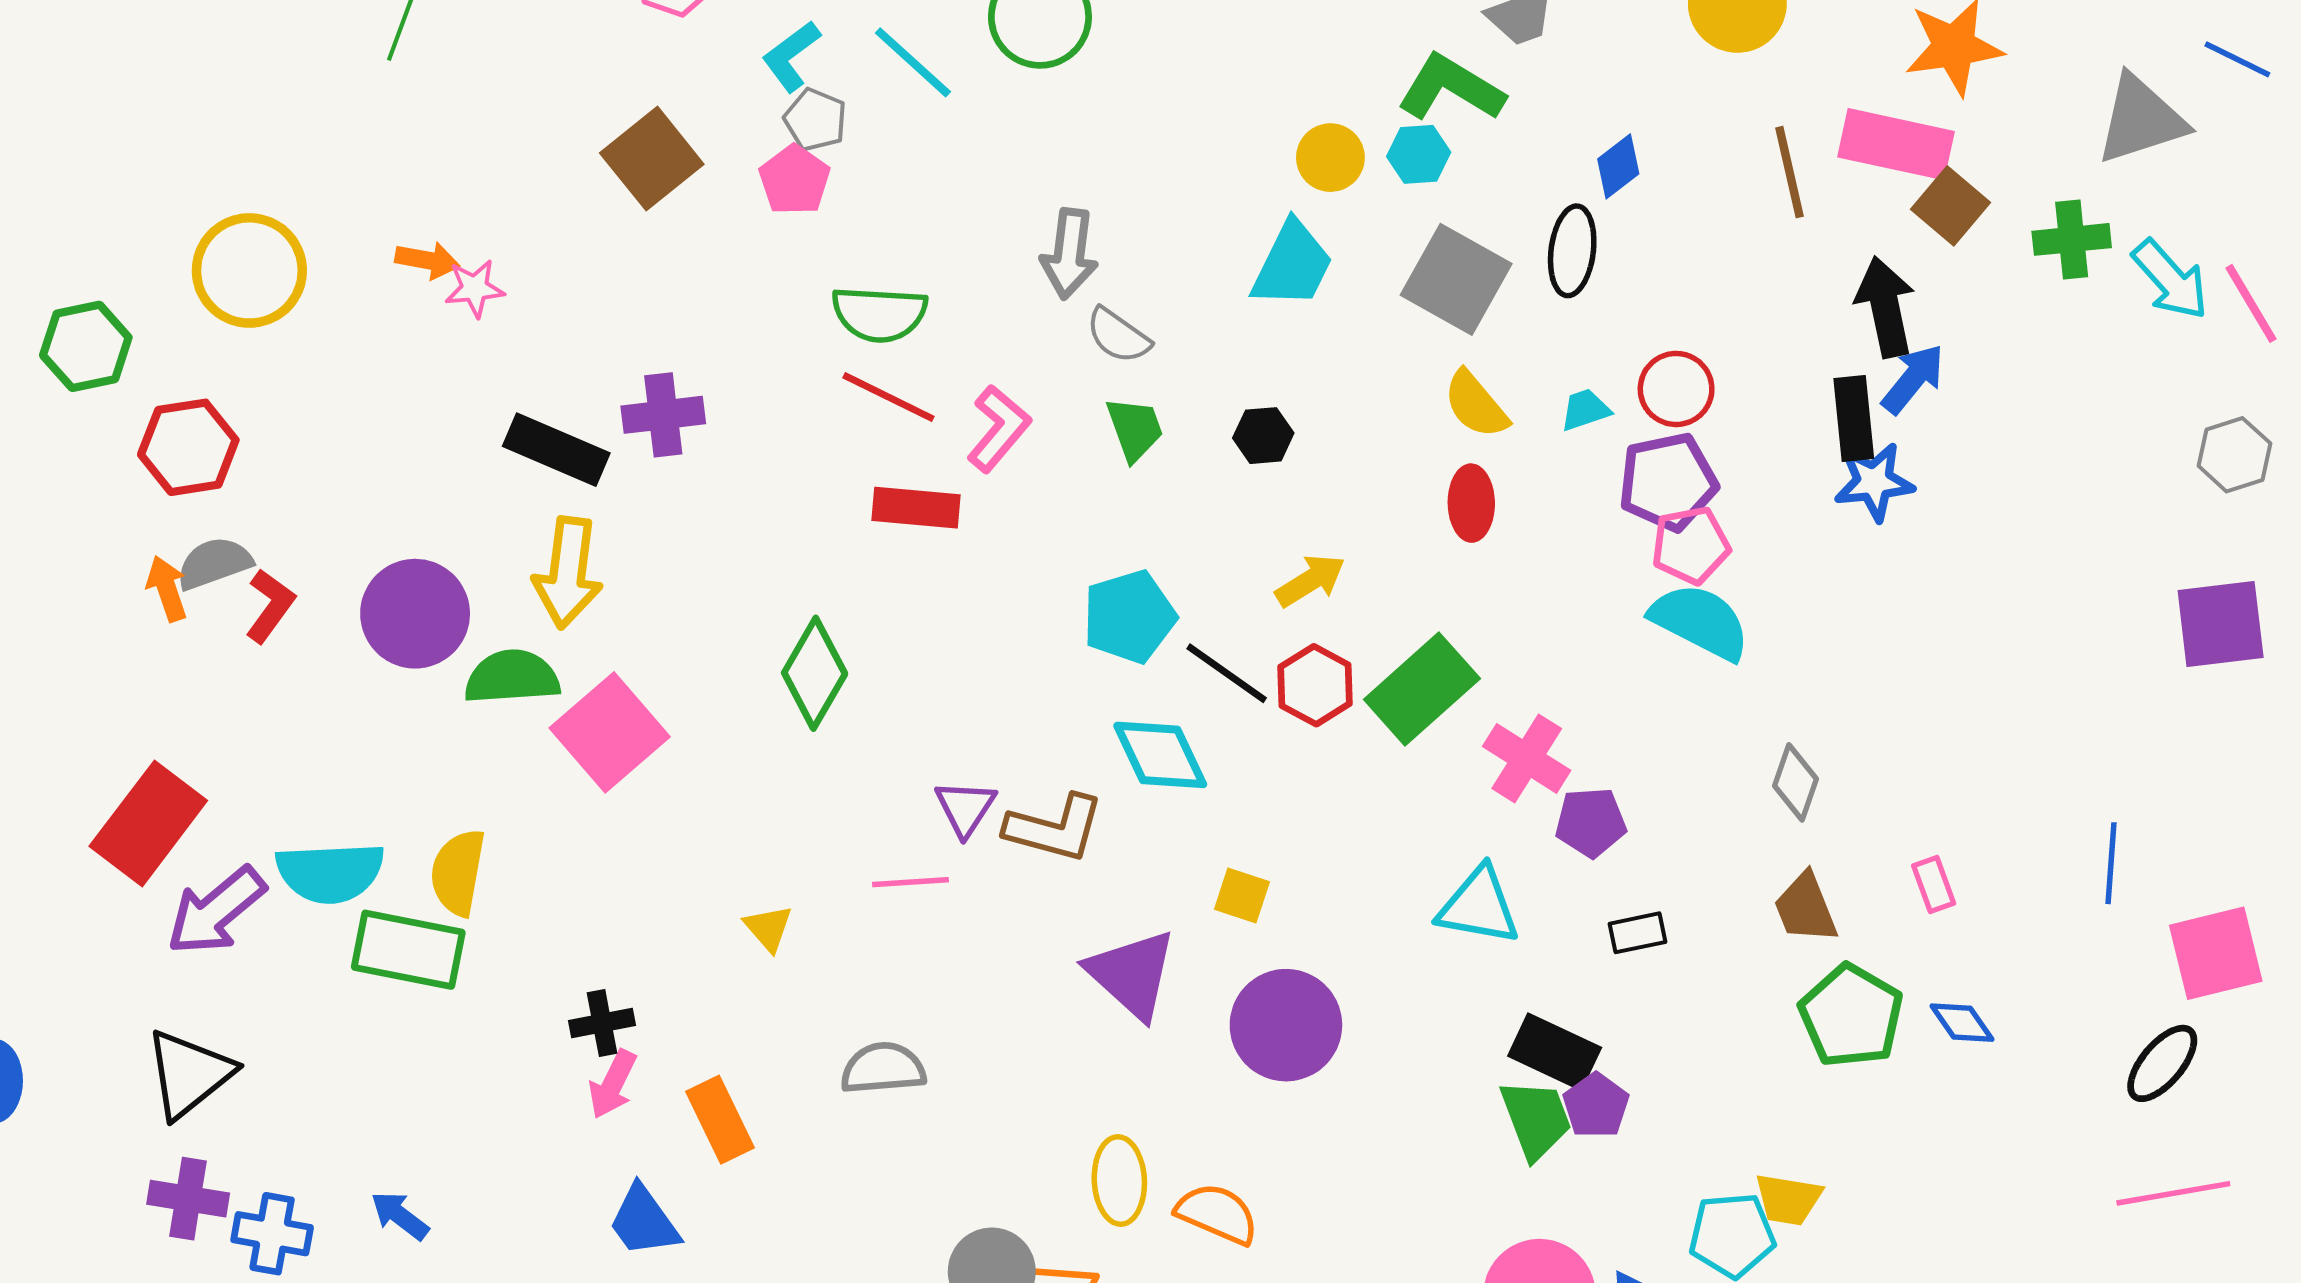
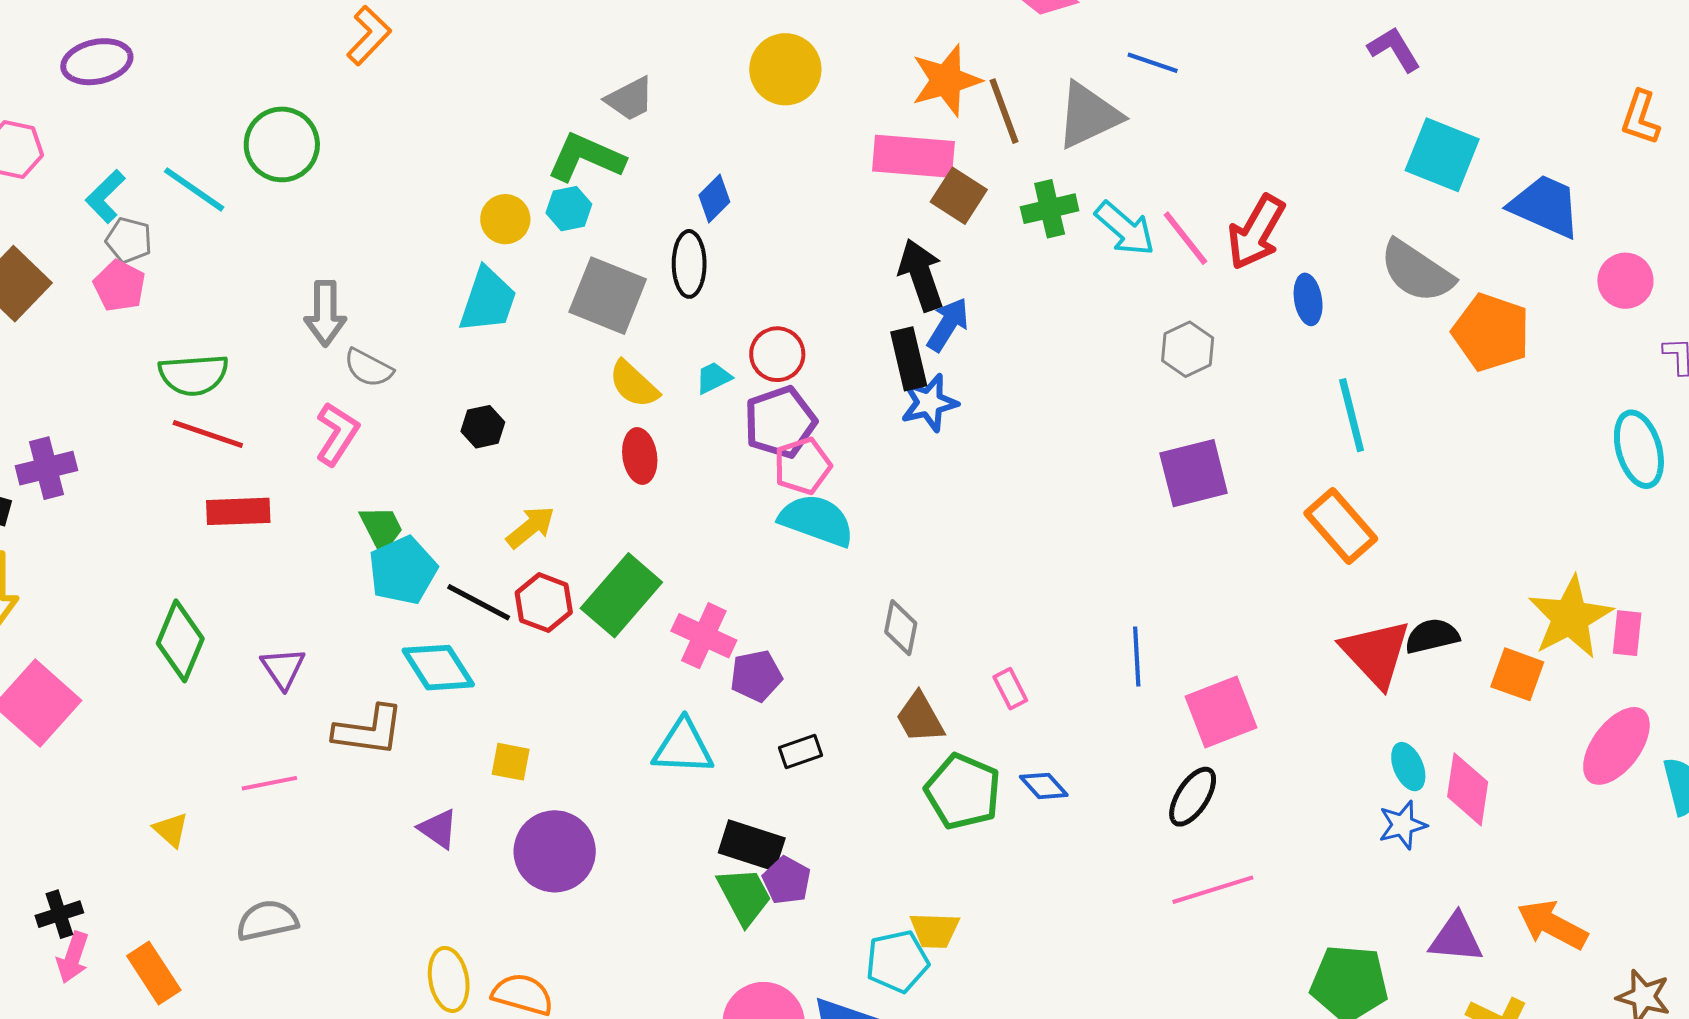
brown line: (1790, 172) -> (1004, 111), moved
pink L-shape: (999, 429) -> (337, 434), moved
green trapezoid: (1135, 429) -> (381, 529), moved
purple triangle: (965, 808) -> (283, 668), moved
purple triangle: (1132, 974) -> (438, 829), size x0.6

